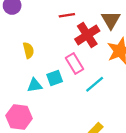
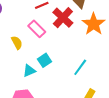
pink rectangle: (75, 63) -> (37, 29), moved
cyan line: (95, 84) -> (80, 67), moved

